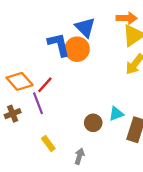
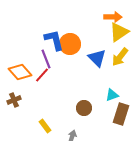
blue triangle: (85, 27) -> (97, 58), moved
purple line: (38, 103) -> (46, 59), moved
cyan triangle: (116, 114) -> (112, 95), moved

